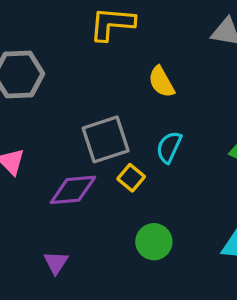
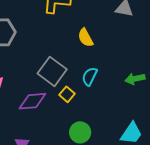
gray square: (106, 139) -> (52, 71), turned -36

